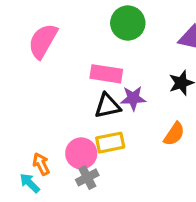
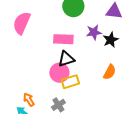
purple star: (133, 98) -> (94, 32), moved
pink circle: (81, 153) -> (59, 73), moved

